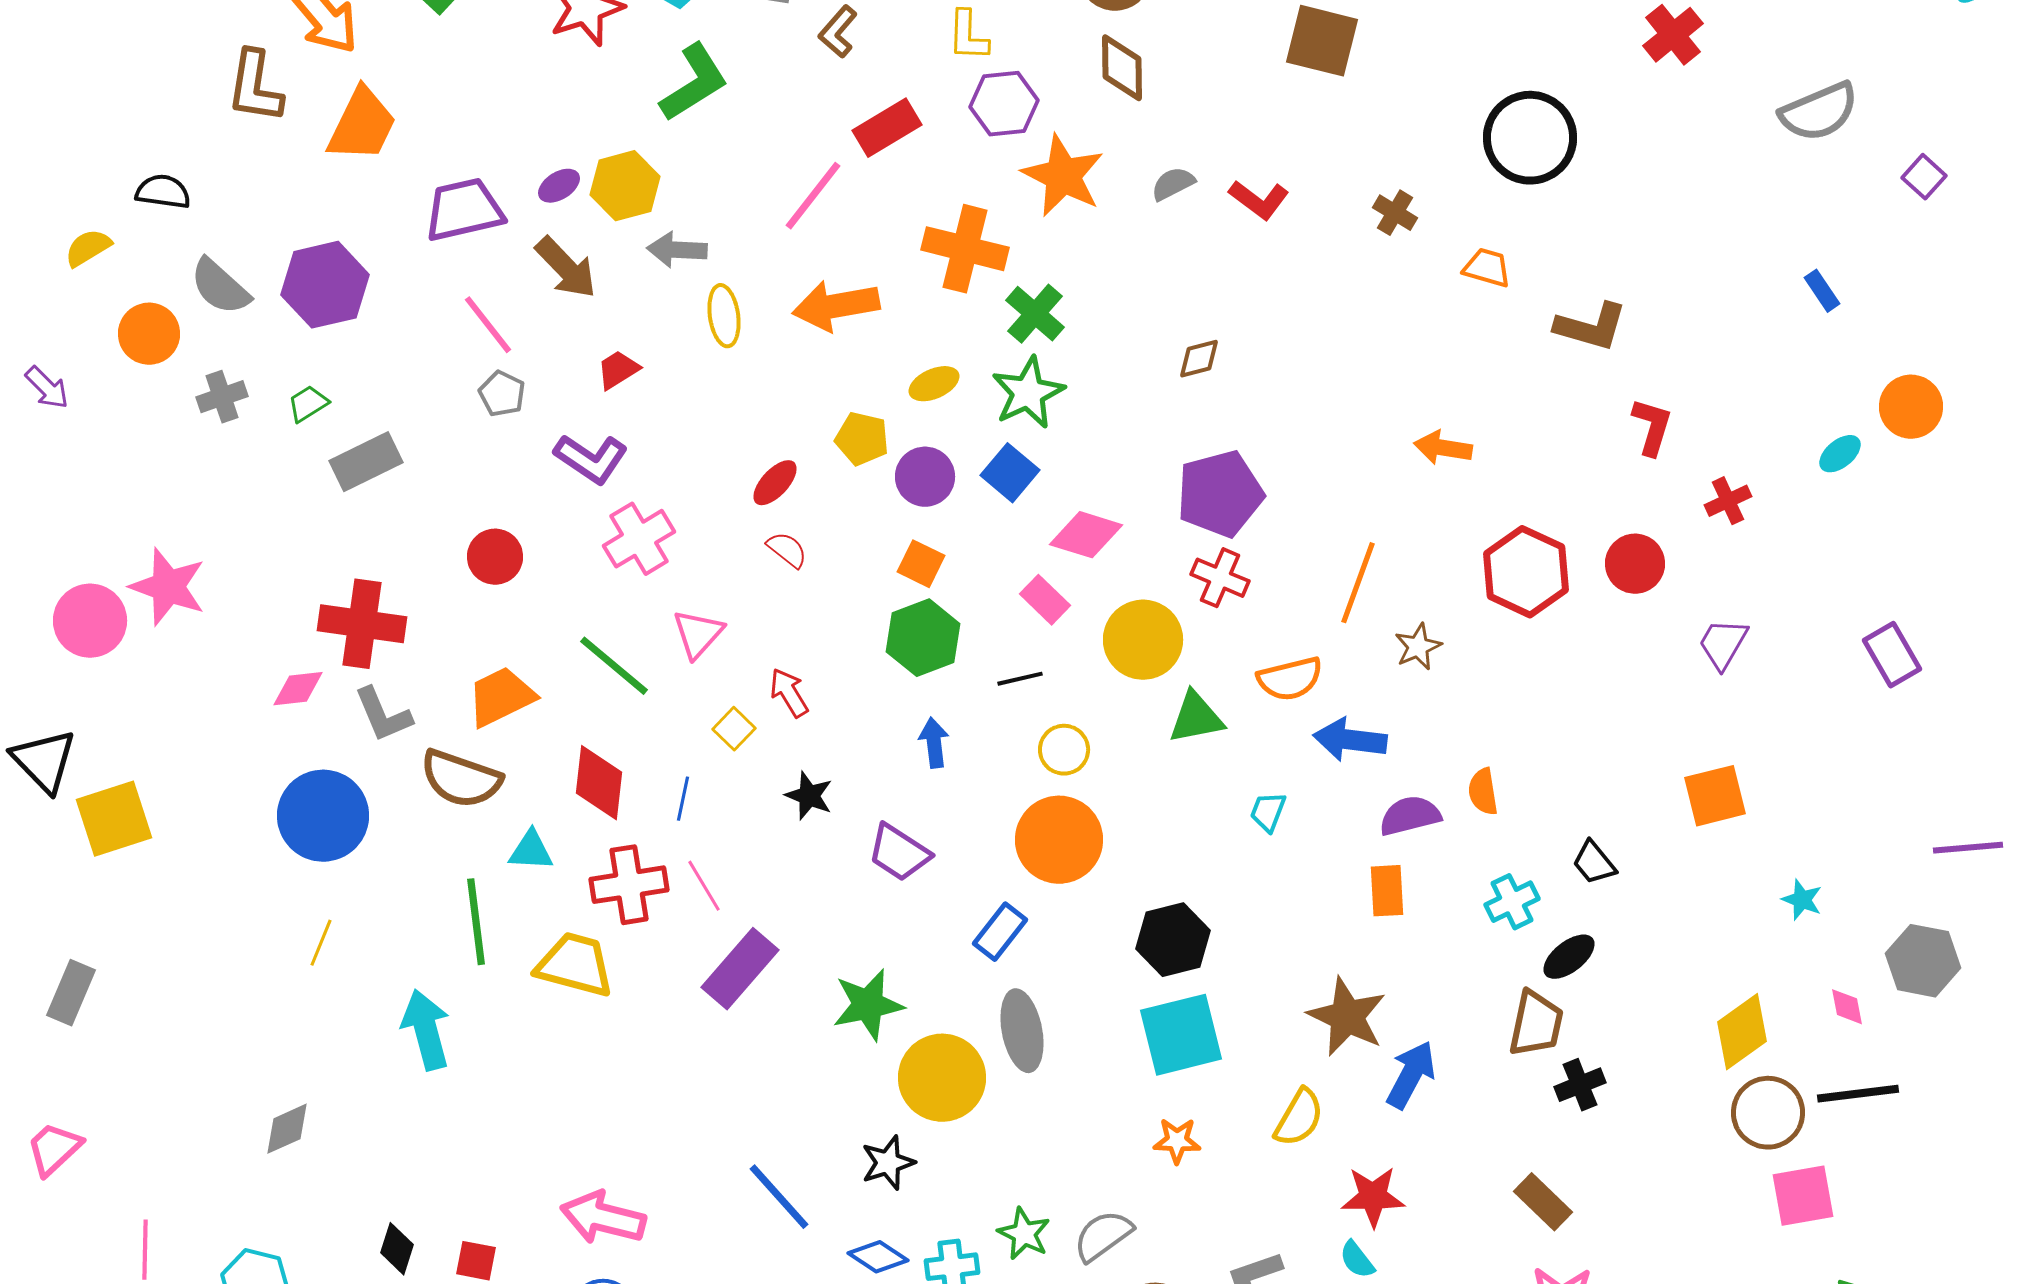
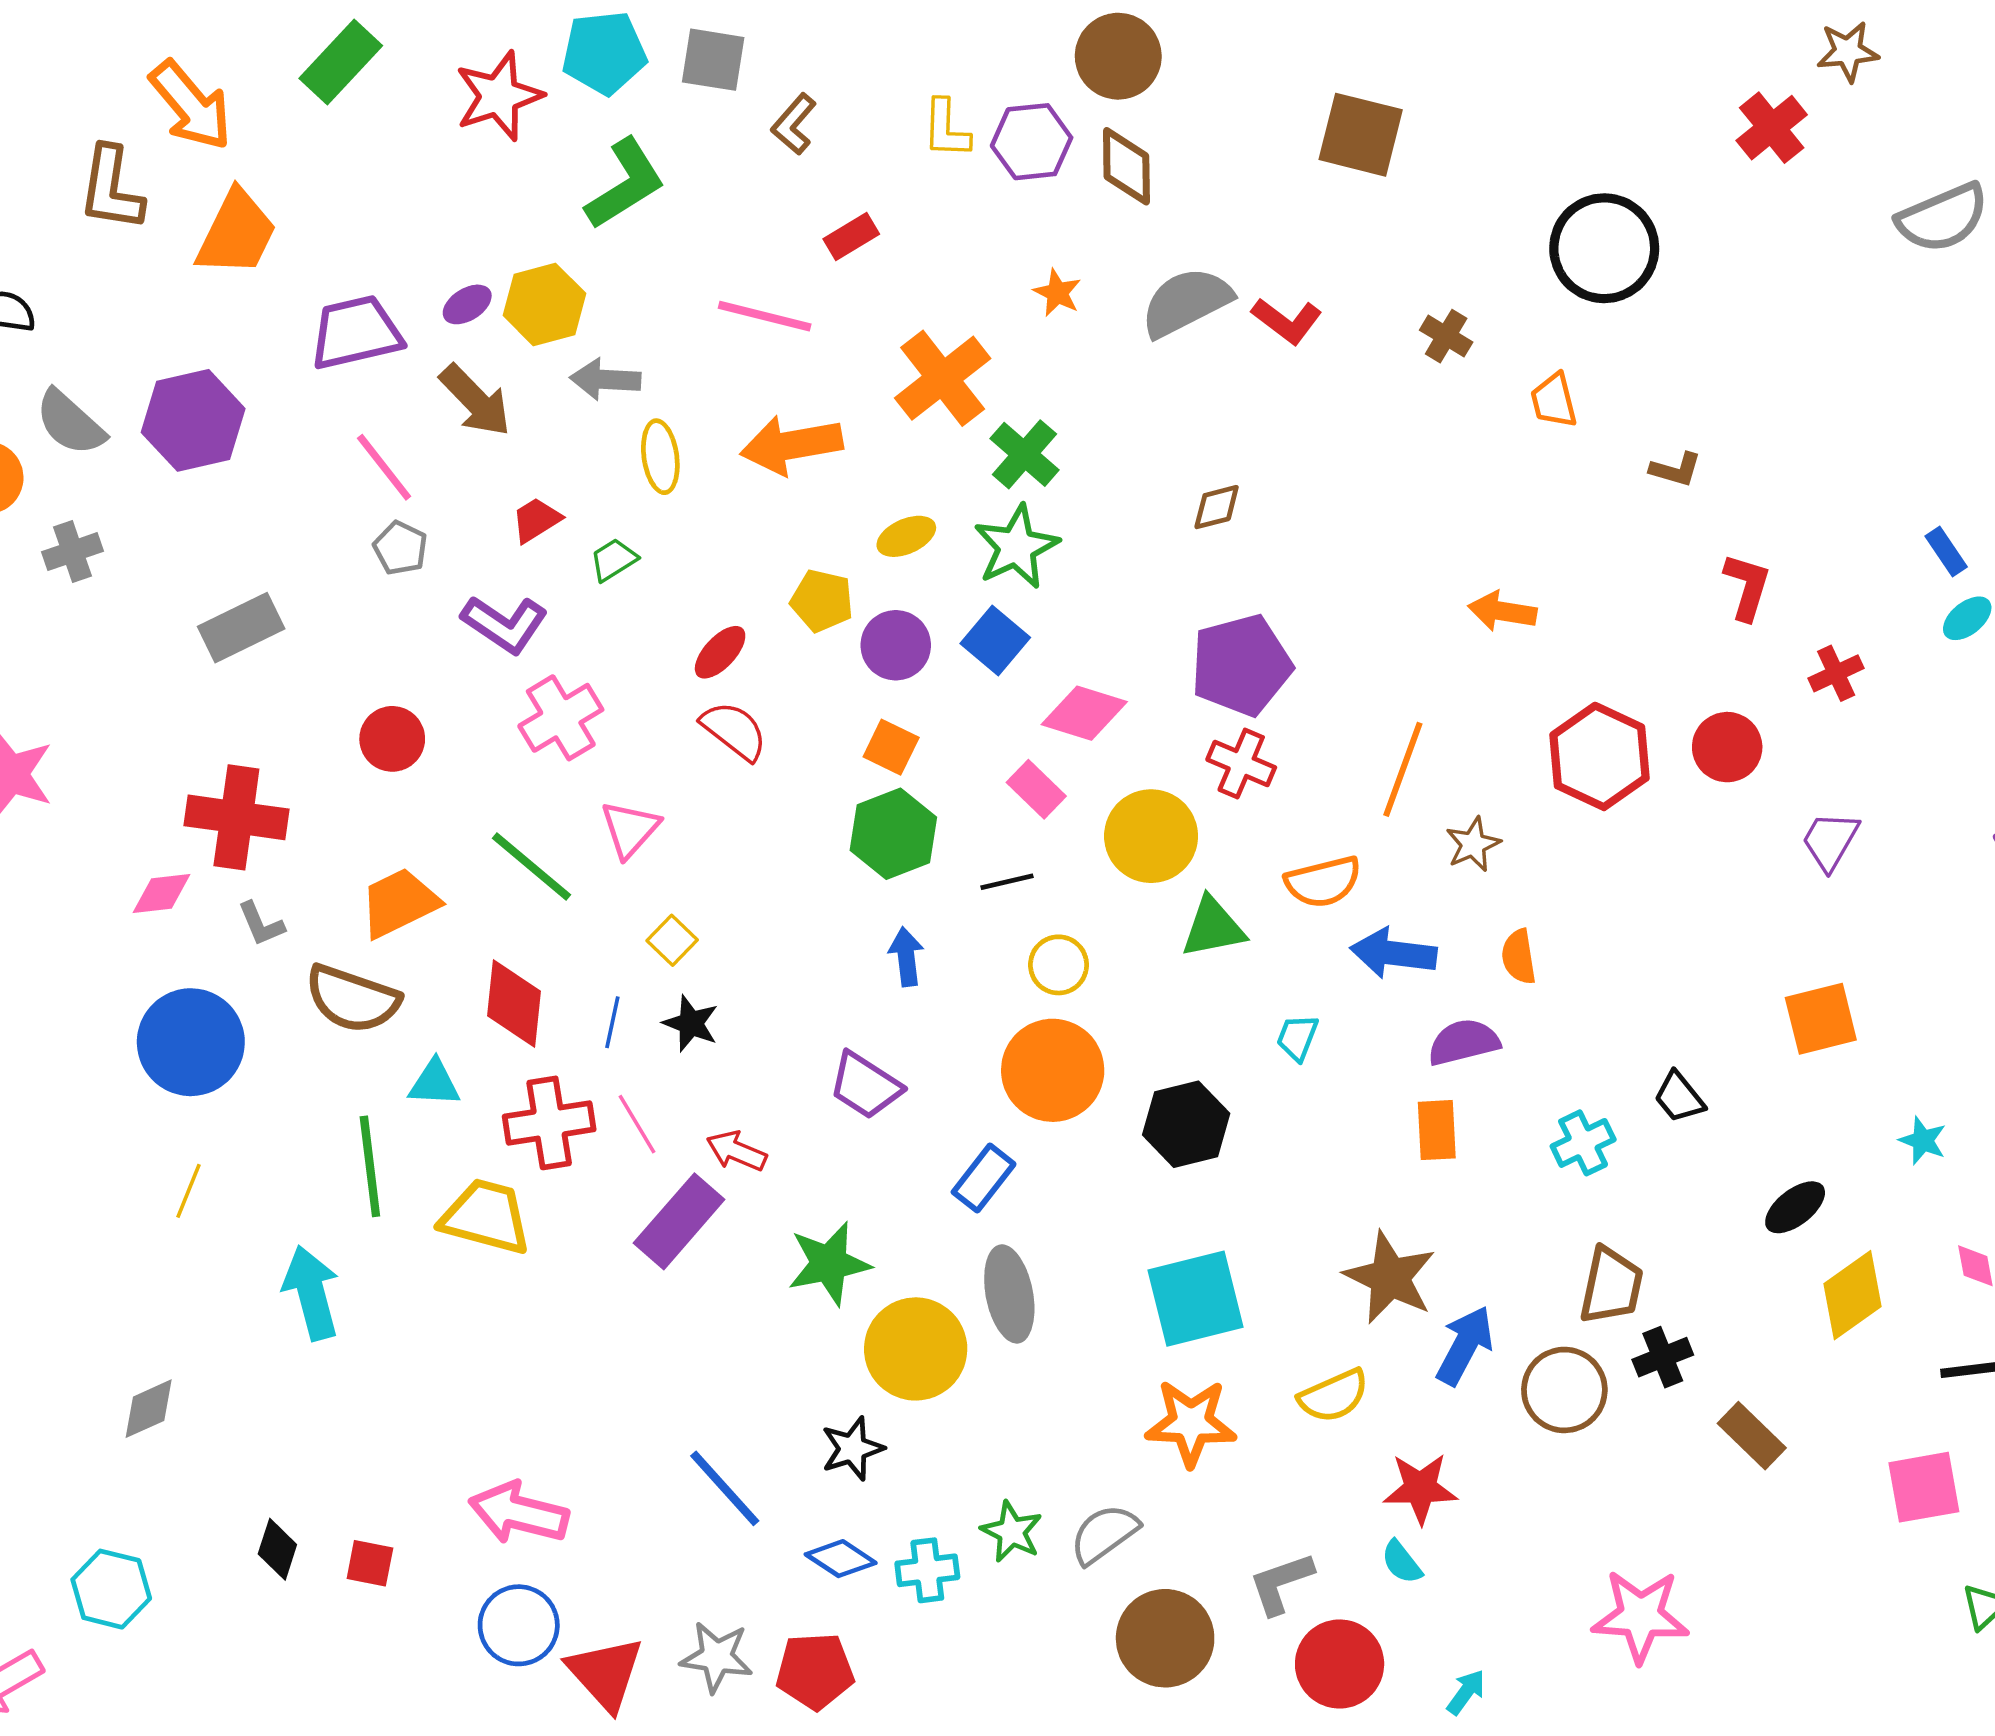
purple hexagon: (1004, 104) -> (1032, 142), moved
red rectangle: (887, 128) -> (851, 237), size x0.7
orange star: (1063, 176) -> (1057, 293), size x0.5
gray semicircle: (1173, 184) -> (1186, 302), size x1.8
pink line: (813, 196) -> (765, 316), turned 66
orange cross: (965, 249) -> (943, 378), turned 38
orange trapezoid: (1487, 268) -> (1554, 400), turned -120
blue rectangle: (1822, 291) -> (1946, 552), moved
brown L-shape: (1591, 327) -> (1676, 470), size x0.6
green trapezoid: (308, 404) -> (614, 560), moved
red semicircle: (787, 550) -> (734, 731), size x1.4
red arrow: (789, 693) -> (736, 1151), moved, turned -36
gray L-shape: (383, 715) -> (261, 924), size x0.7
orange semicircle: (1483, 792) -> (1519, 957), moved
black star: (809, 796) -> (691, 1023), moved
black hexagon: (1173, 940) -> (1186, 1124), moved
black ellipse: (1569, 957) -> (1795, 1207), moved
brown circle: (1768, 1113) -> (1564, 1390), moved
yellow semicircle: (1299, 1118) -> (1334, 1396), turned 36
orange star: (1177, 1141) -> (1191, 1423), size x1.6
brown rectangle: (1543, 1202) -> (1752, 1436), moved

